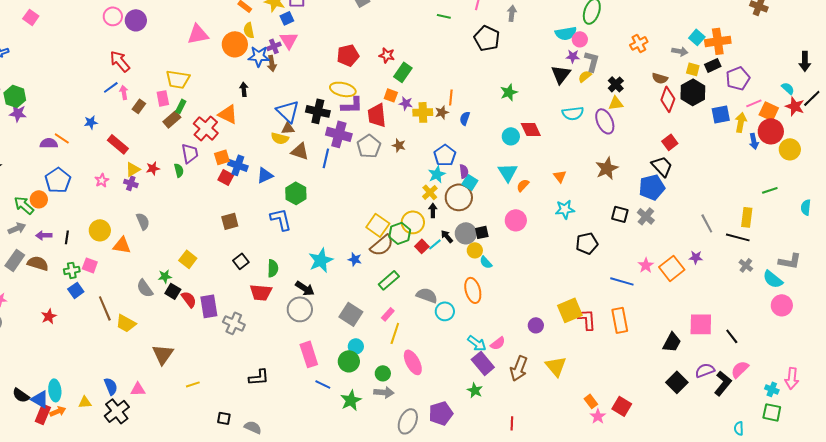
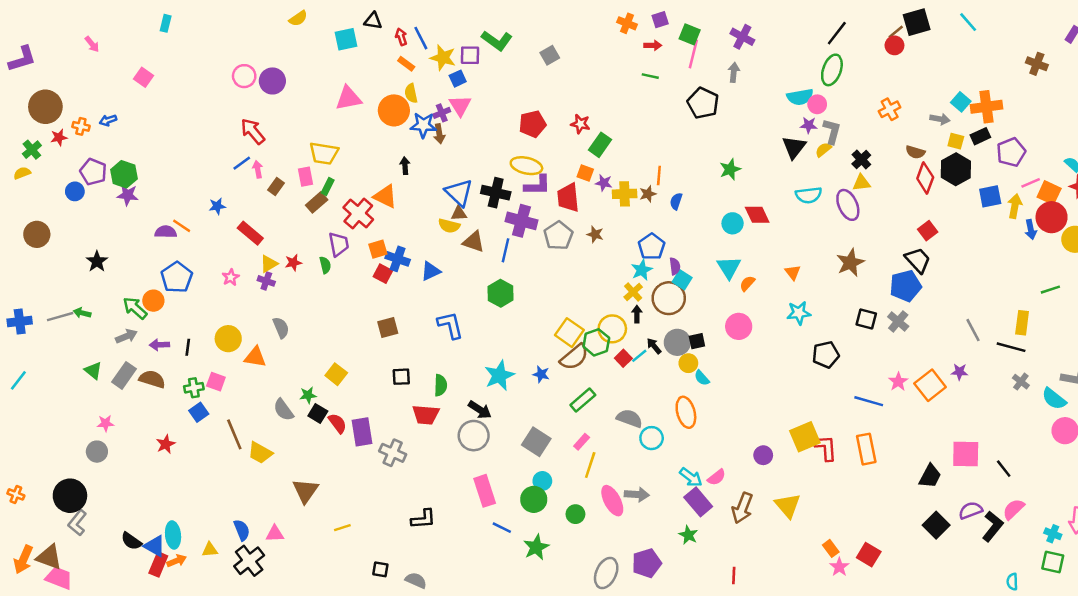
green hexagon: (296, 193) -> (501, 293), moved
black square: (241, 261) -> (401, 377), turned 35
gray arrow: (384, 392) -> (637, 494), moved

